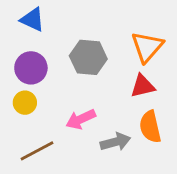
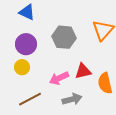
red triangle: (143, 86) -> (83, 71), moved
gray arrow: (115, 142) -> (72, 99), moved

